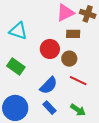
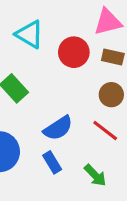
red circle: (50, 49) -> (74, 52), moved
brown circle: (69, 59) -> (111, 95), moved

